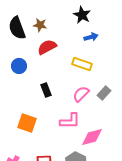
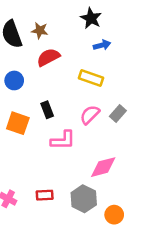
pink L-shape: (70, 121) -> (63, 140), moved
orange square: (27, 123) -> (18, 123), moved

